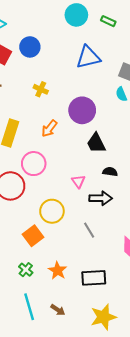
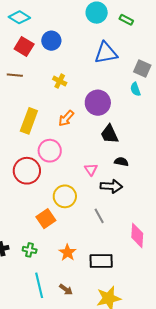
green cross: (26, 270) -> (30, 250), moved, turned -32

